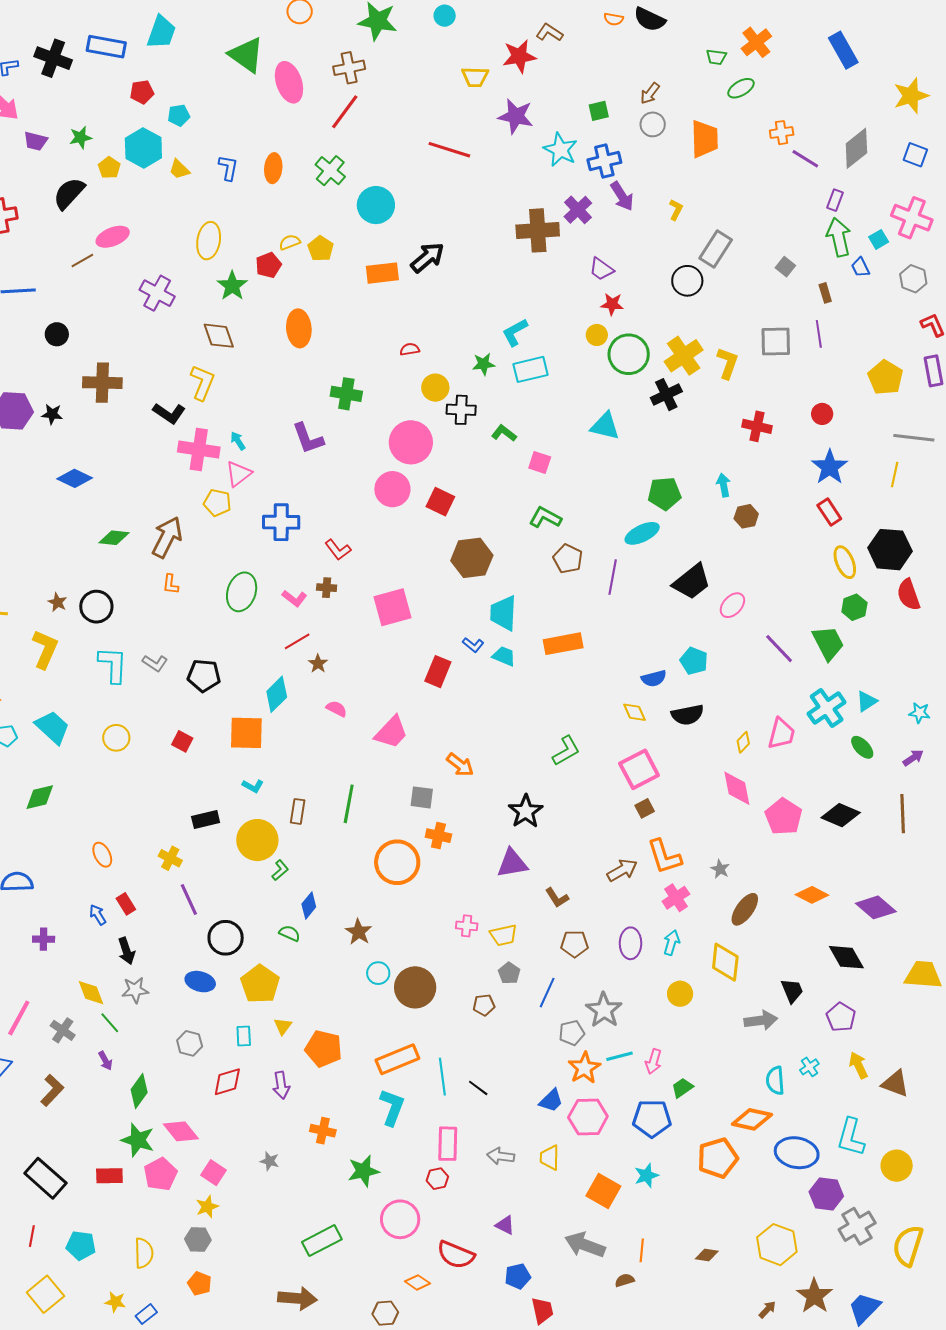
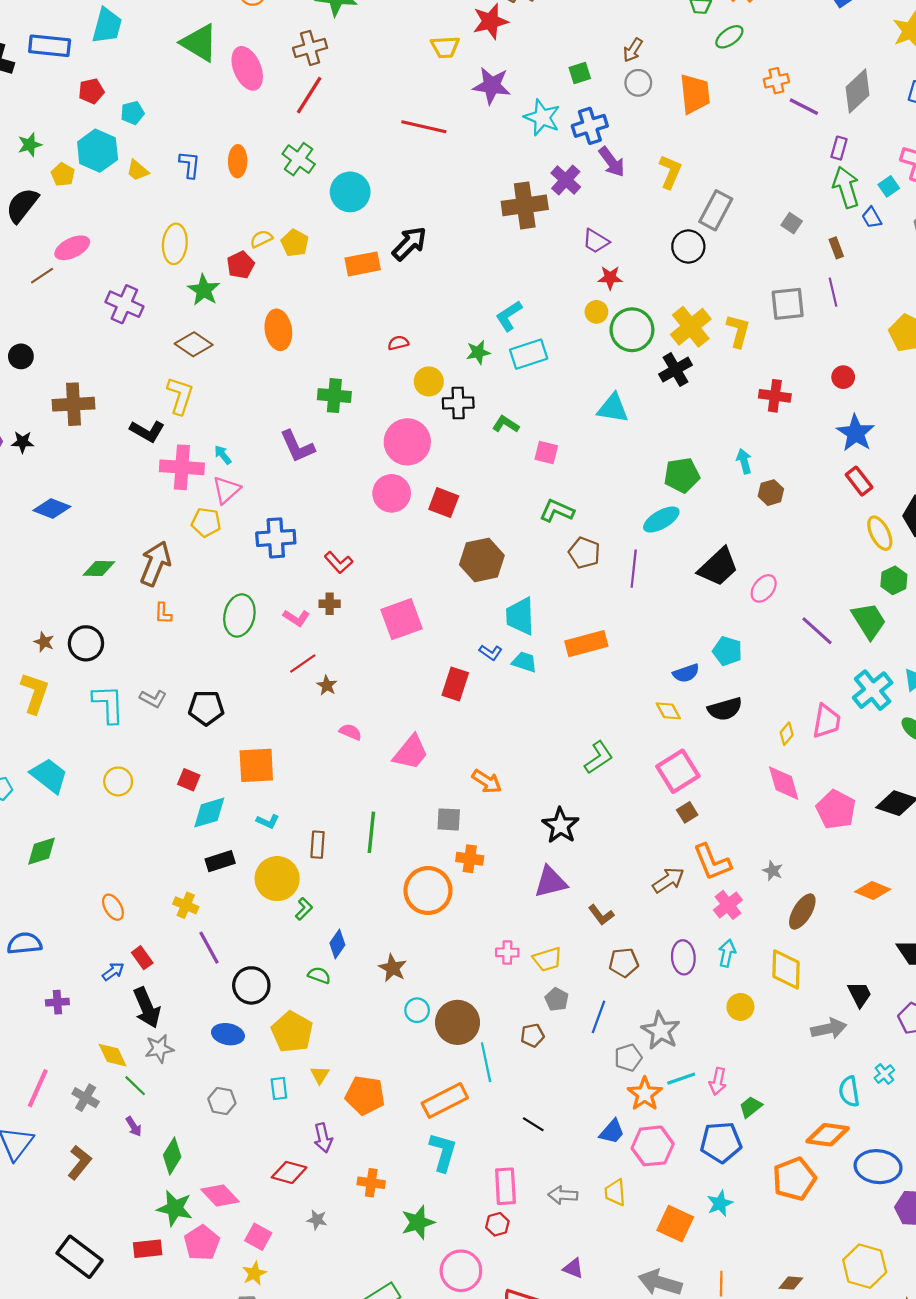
yellow L-shape: (676, 210) -> (670, 172), size x1.5
brown diamond: (219, 336) -> (194, 344), turned -32
cyan diamond: (277, 694) -> (209, 813), moved, turned 33
blue arrow: (98, 915) -> (113, 971), turned 90
black arrow: (126, 951) -> (147, 1008), size x1.4
cyan line: (442, 1077) -> (486, 1062), moved
red diamond: (227, 1082) -> (289, 1172), moved, turned 36

